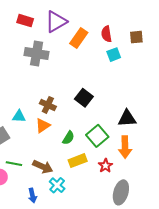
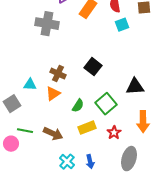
orange arrow: (125, 147) -> (143, 122), moved
cyan cross: (57, 185) -> (67, 162), moved
blue arrow: (32, 195) -> (90, 162), moved

